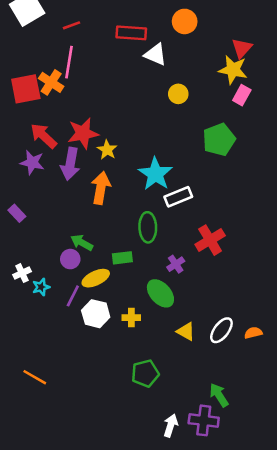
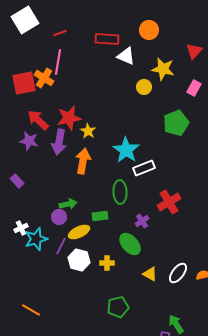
yellow star: (233, 70) -> (163, 69), moved
green arrow: (82, 243) -> (68, 204), turned 138
cyan star: (41, 287) -> (36, 239), size x1.6

